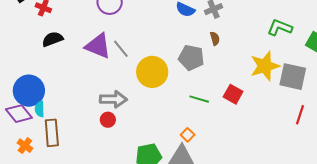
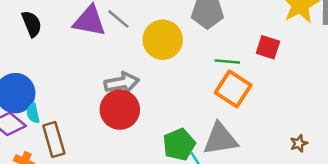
black semicircle: (53, 39) -> (32, 24), turned 100
red circle: (108, 120) -> (120, 110), size x2.0
orange square: (188, 135) -> (233, 89), moved, size x2.0

